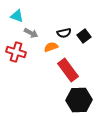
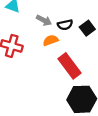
gray arrow: (31, 33) -> (44, 20), moved

